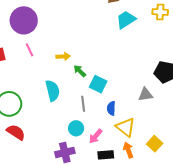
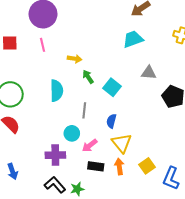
cyan trapezoid: (126, 20) -> (133, 39), moved
cyan square: (98, 84) -> (112, 87), moved
gray triangle: (145, 95) -> (149, 73), moved

